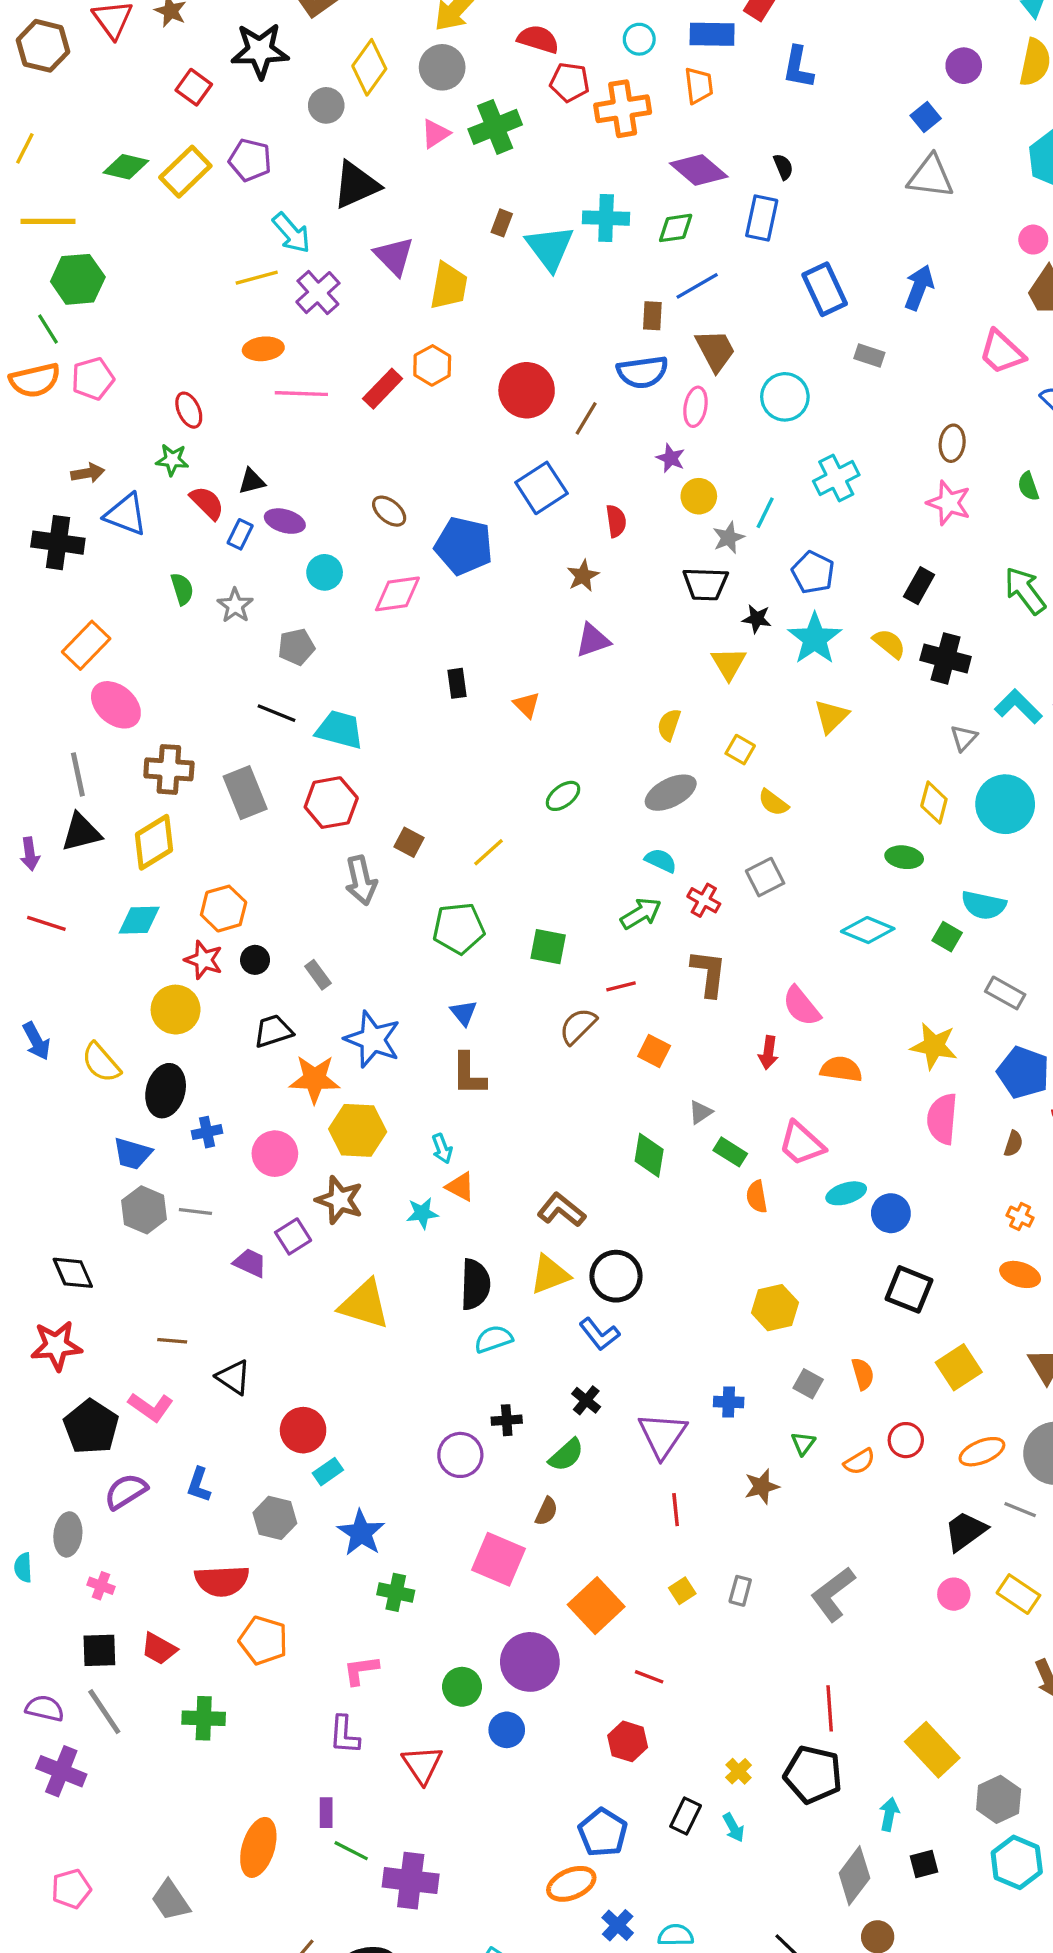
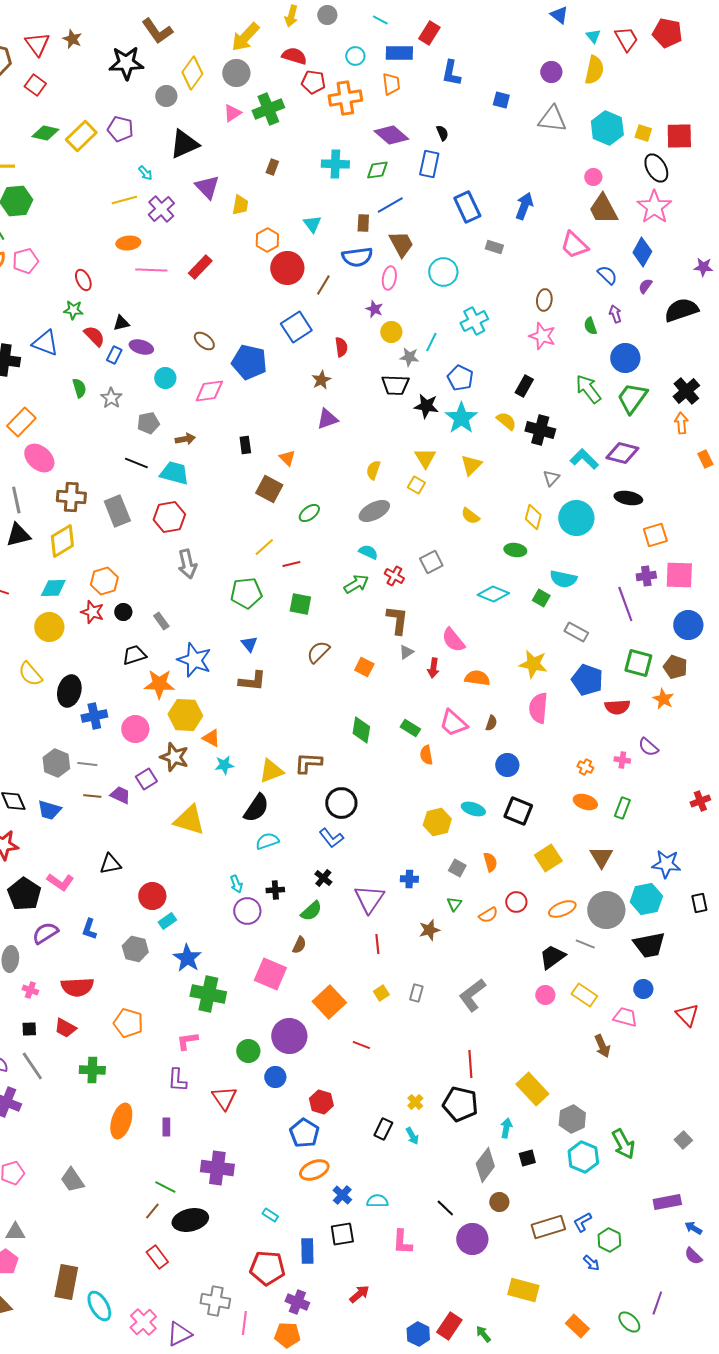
red square: (194, 87) -> (35, 85), moved
blue square: (926, 117) -> (501, 100), moved, turned -36
gray triangle: (931, 177) -> (552, 119), moved
cyan arrow: (291, 233) -> (145, 173), size x0.6
cyan triangle: (550, 248) -> (312, 224), moved, size x0.6
yellow trapezoid: (449, 286) -> (240, 205), size x0.7
orange hexagon: (432, 365) -> (267, 240), moved
brown arrow: (88, 473) -> (185, 439), moved
gray star: (729, 538) -> (409, 357), turned 30
black star: (757, 619) -> (426, 406), size x1.4
yellow triangle: (729, 663) -> (425, 458), moved
yellow semicircle: (773, 803) -> (470, 516), moved
brown square: (409, 842) -> (269, 489), moved, size x1.5
red line: (621, 986) -> (291, 564), moved
yellow circle: (176, 1010) -> (49, 627), moved
brown L-shape: (469, 1074) -> (252, 681), turned -84
gray triangle: (700, 1112) -> (406, 652), moved
blue cross: (207, 1132) -> (94, 716), size x1.4
brown semicircle: (1013, 1144) -> (491, 723), moved
cyan arrow: (442, 1149) -> (236, 884), moved
blue trapezoid: (132, 1154) -> (49, 810), moved
orange triangle: (460, 1187) -> (211, 738), moved
cyan ellipse: (846, 1193) -> (473, 809), moved, turned 35
brown L-shape: (561, 1210) -> (308, 763), turned -36
yellow triangle: (550, 1274) -> (271, 771), moved
black semicircle: (475, 1284) -> (256, 808), turned 32
brown line: (172, 1341) -> (92, 796), moved
black triangle: (233, 1377) -> (110, 864), turned -45
red semicircle: (222, 1581) -> (77, 987), moved
green cross: (396, 1592) -> (208, 994), size x1.6
black square: (99, 1650) -> (29, 1029), size x0.7
red hexagon: (628, 1741) -> (321, 1102), moved
blue pentagon: (603, 1833) -> (304, 1133), moved
orange ellipse: (258, 1847) -> (121, 1121), moved
green line: (351, 1851) -> (165, 1187), moved

